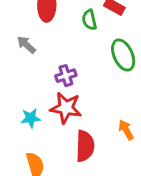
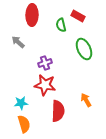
cyan star: (31, 118) -> (21, 103), moved

